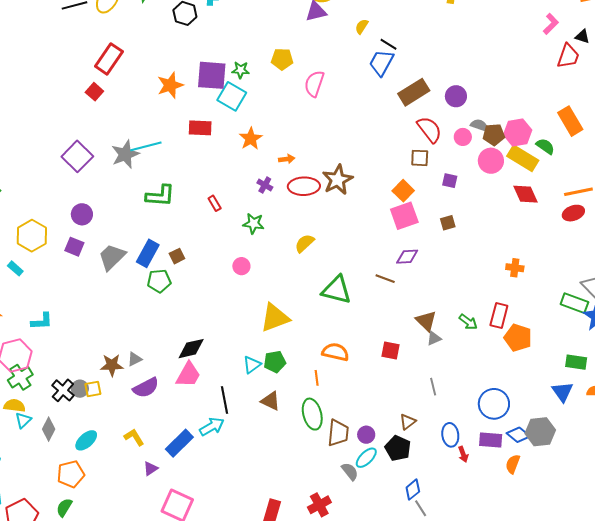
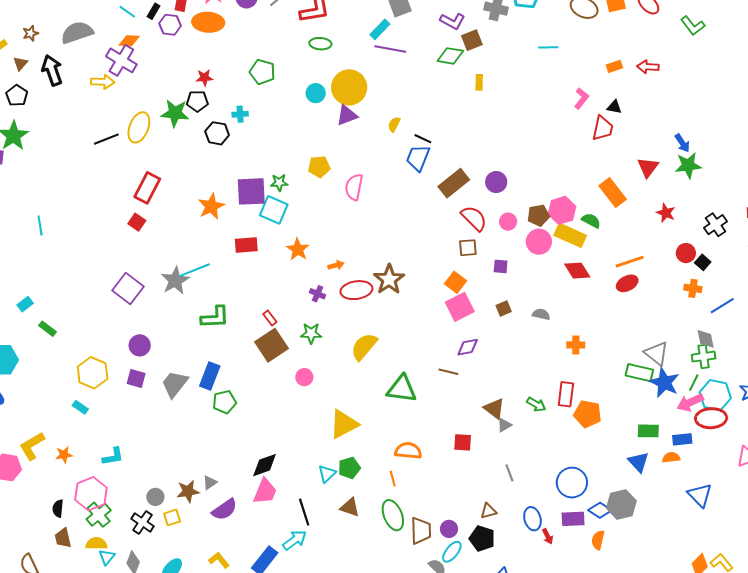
gray semicircle: (479, 125) -> (541, 314), moved
yellow semicircle: (304, 243) -> (364, 347), size x1.4
brown square: (177, 256) -> (271, 345), moved, size x2.0
gray circle: (80, 389) -> (155, 497), moved
brown triangle: (408, 422) -> (489, 511), turned 30

